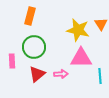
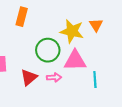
green circle: (34, 47) -> (48, 50), moved

